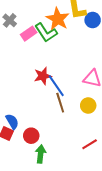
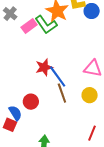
red circle: (31, 136) -> (31, 102), moved
red line: (90, 144) -> (92, 133), turned -35

